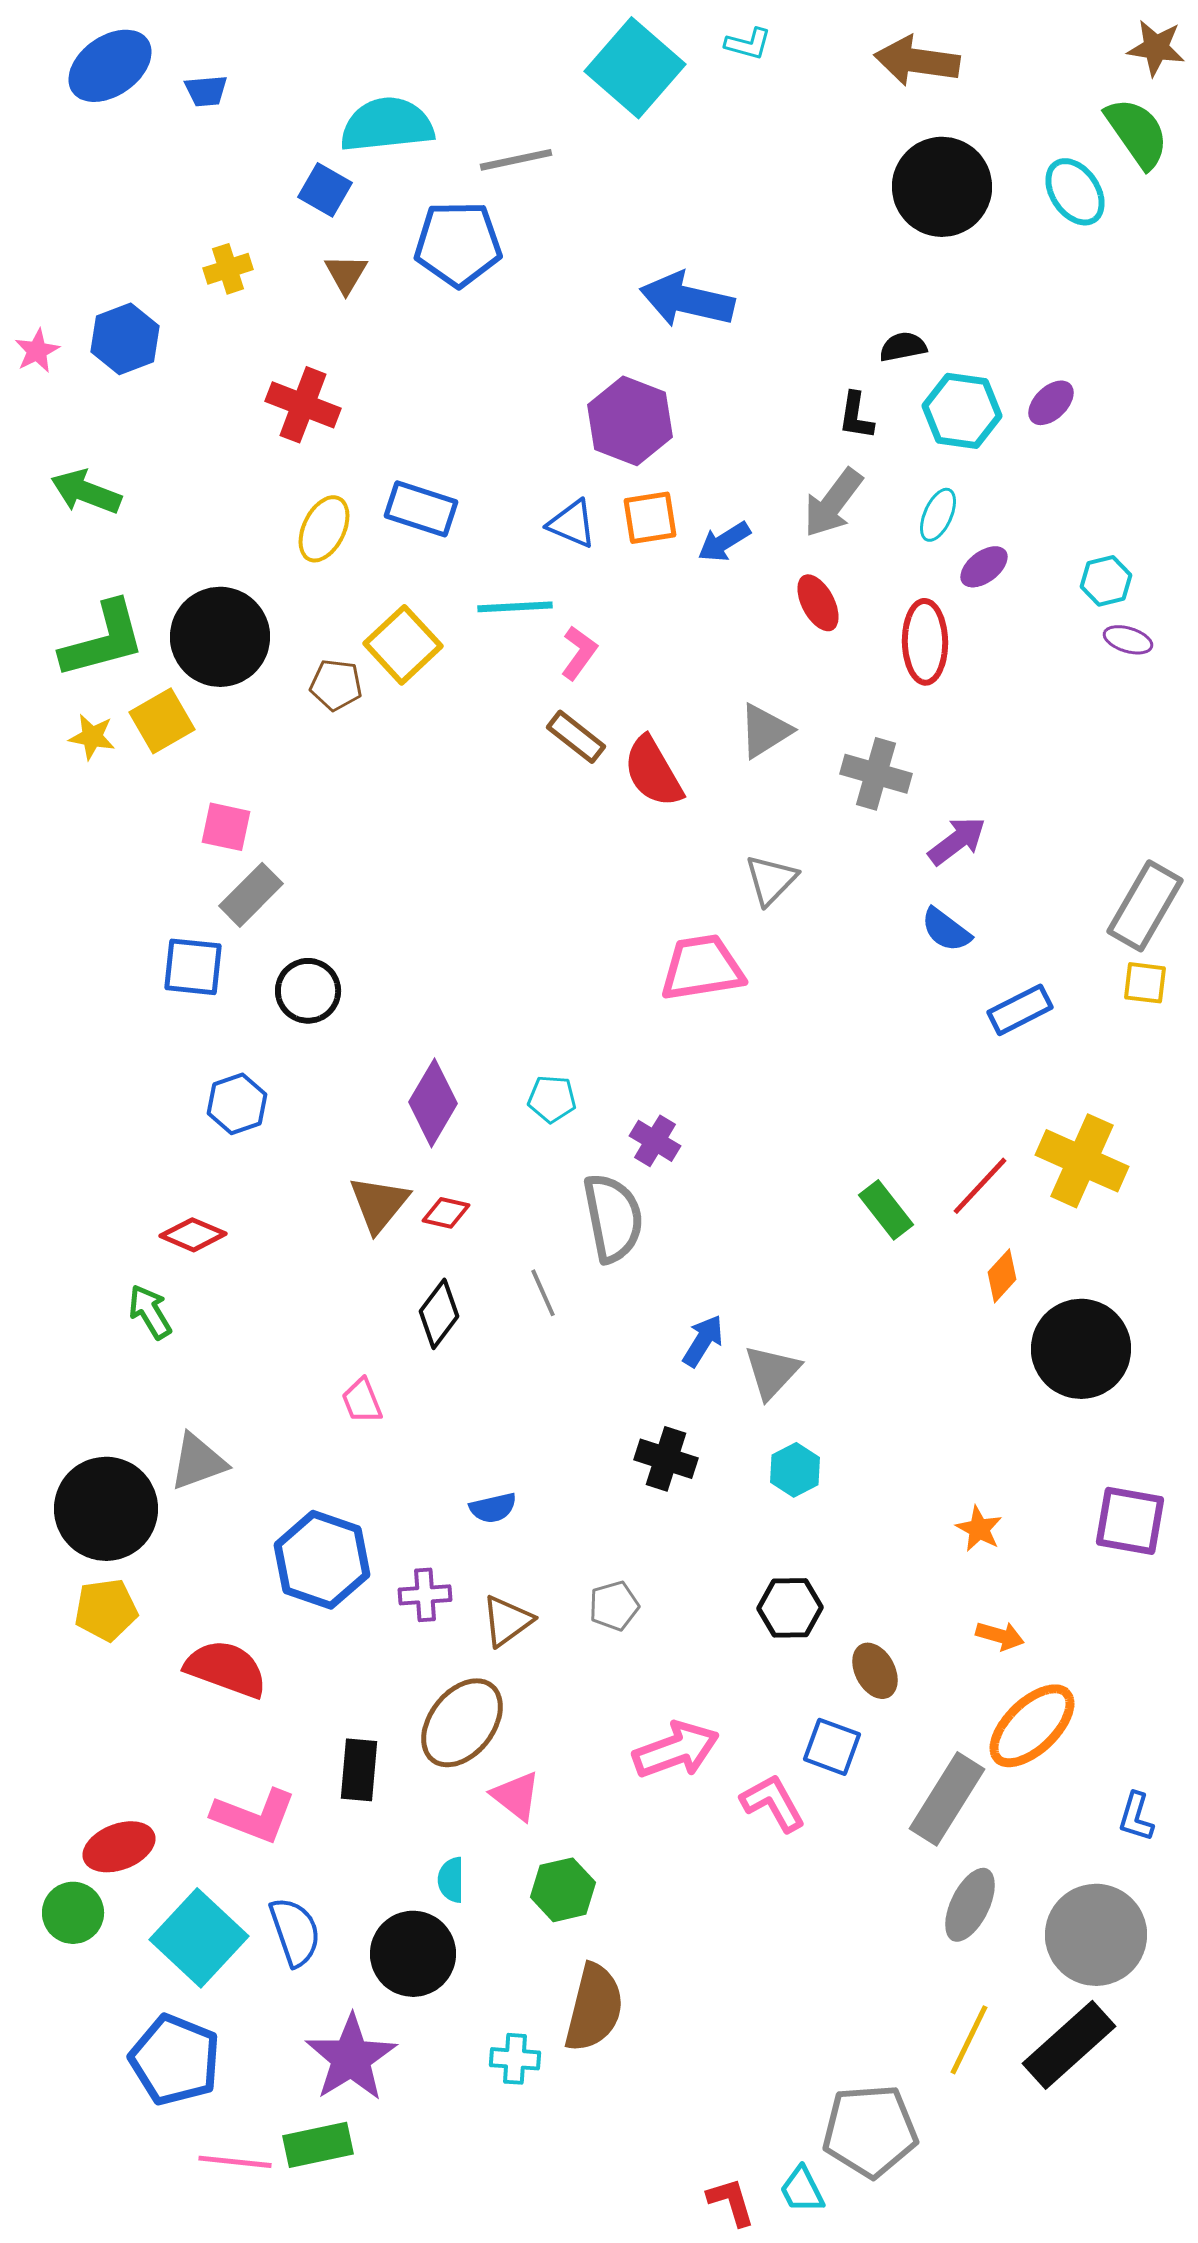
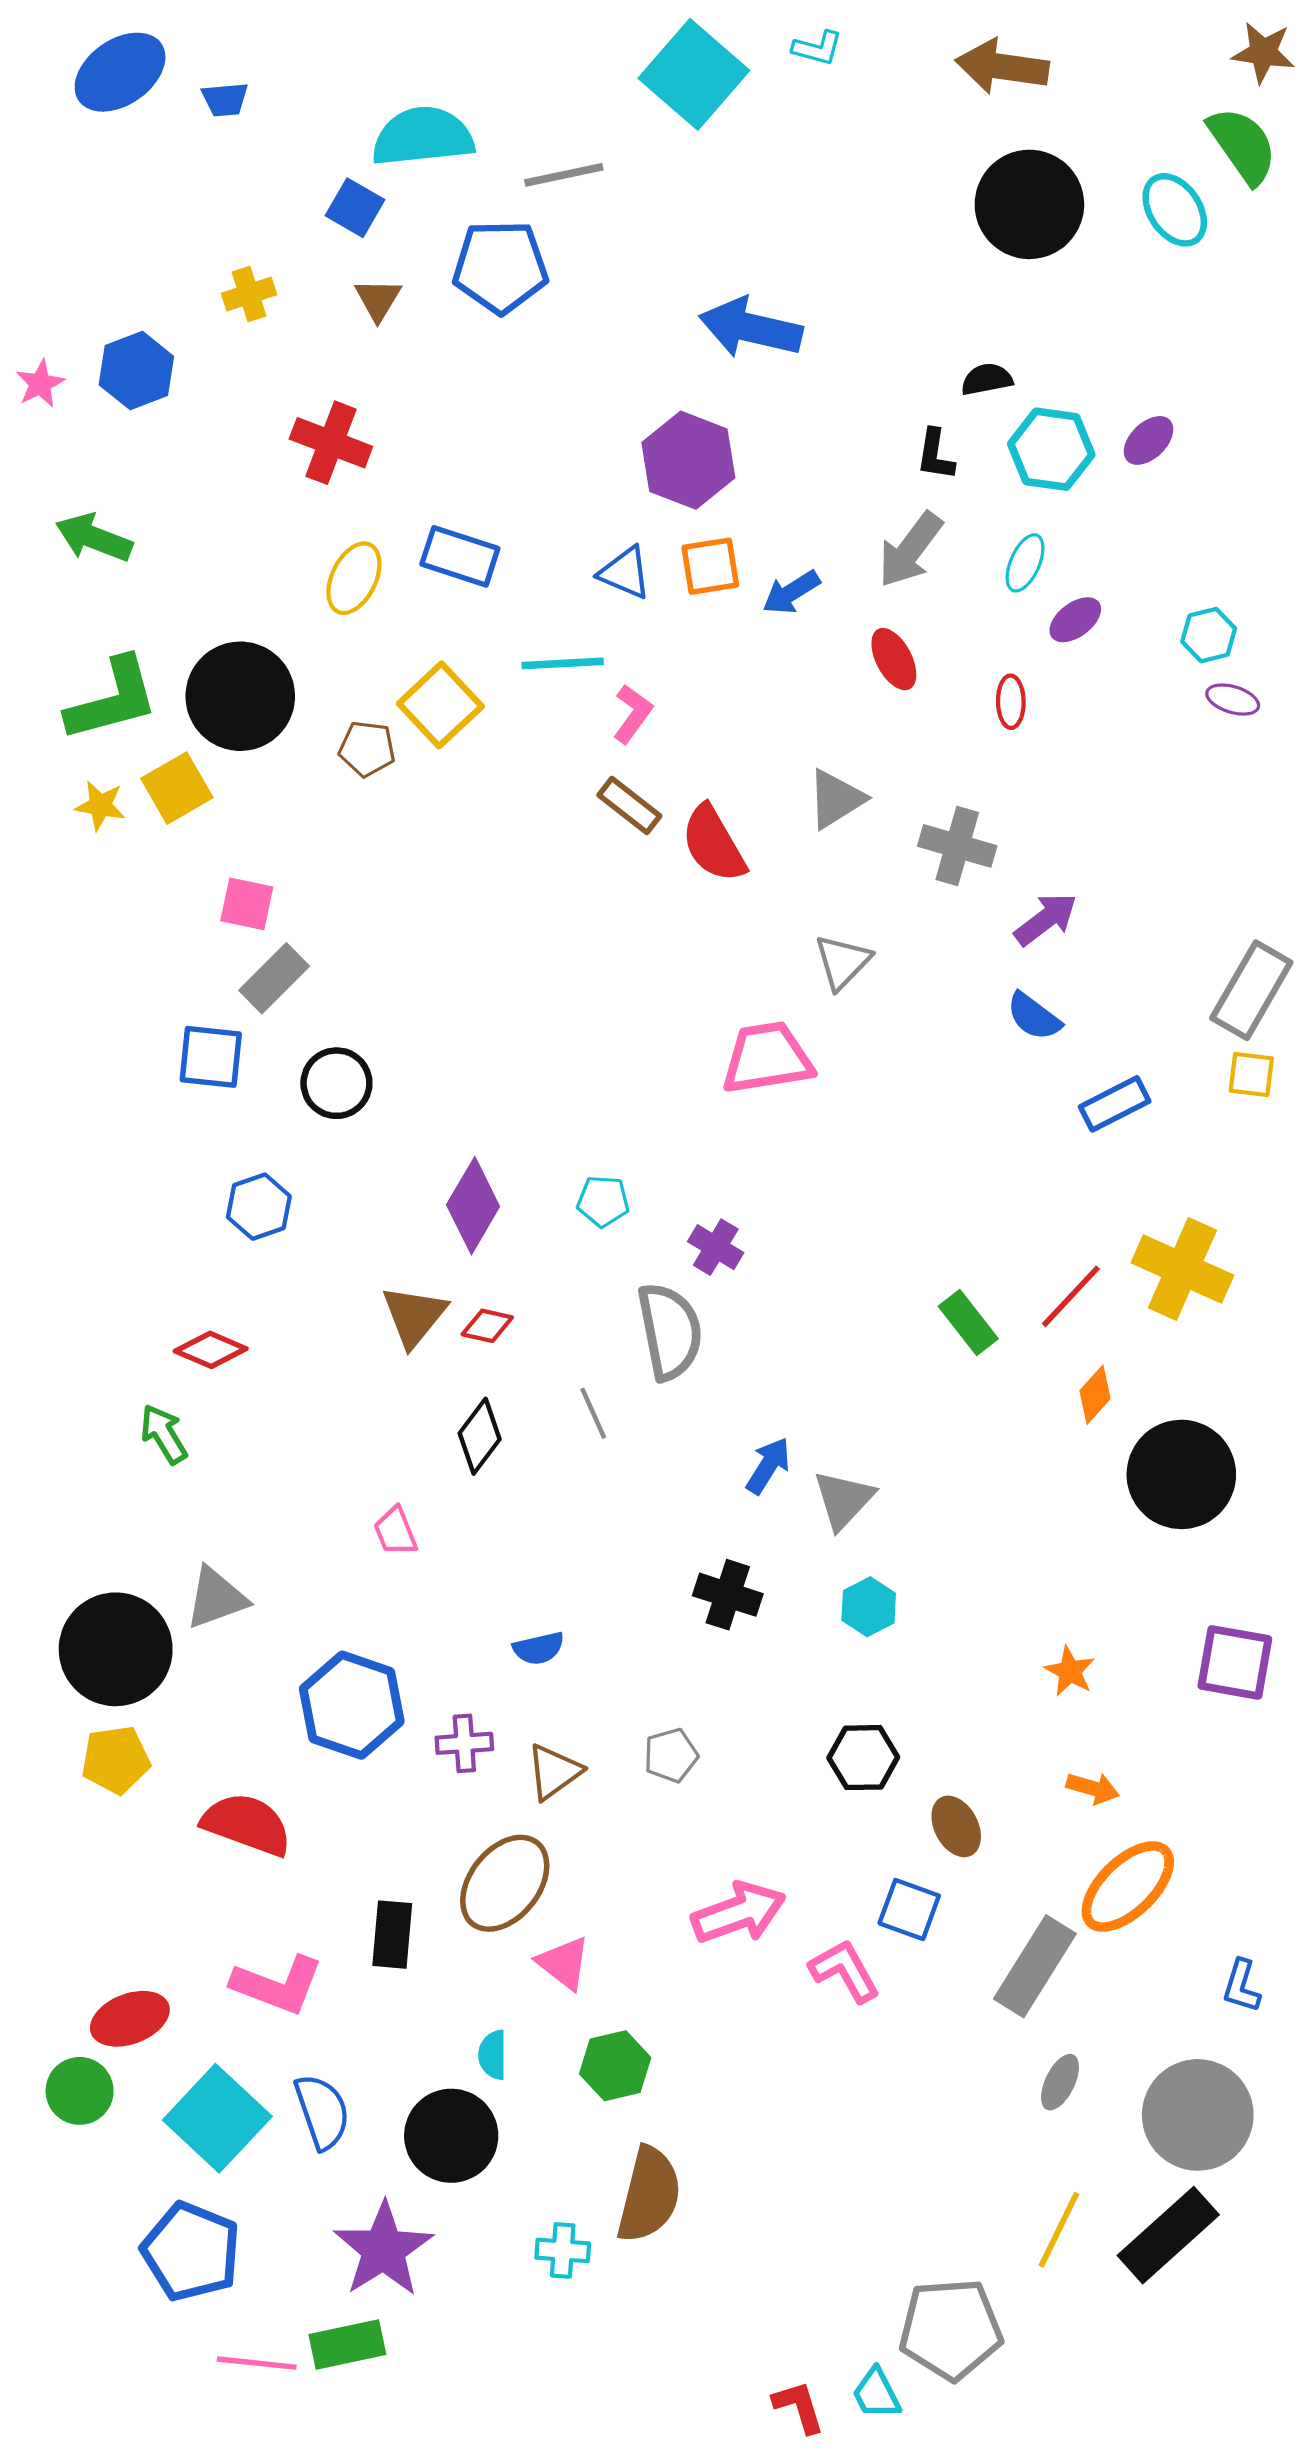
red ellipse: (925, 642) -> (1011, 702), size x0.6
gray ellipse: (970, 1905) -> (1060, 2082), size x0.7

